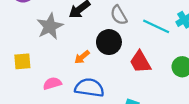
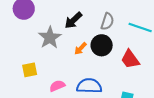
gray semicircle: (119, 15) -> (107, 21), turned -126
orange arrow: (82, 57) -> (80, 49), moved

